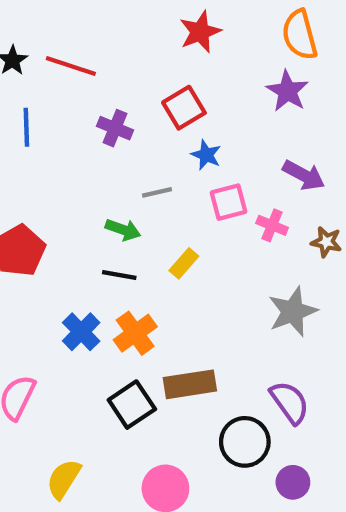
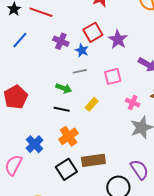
purple star: (287, 91) -> (118, 39), moved
blue line: (26, 127) -> (20, 40), turned 42
blue star: (206, 155) -> (82, 50), moved
pink cross: (272, 225) -> (133, 103), moved
blue cross: (81, 332) -> (34, 144), moved

